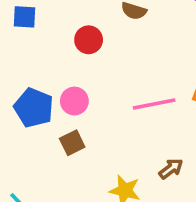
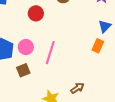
pink line: (154, 104) -> (50, 53), moved, turned -65

